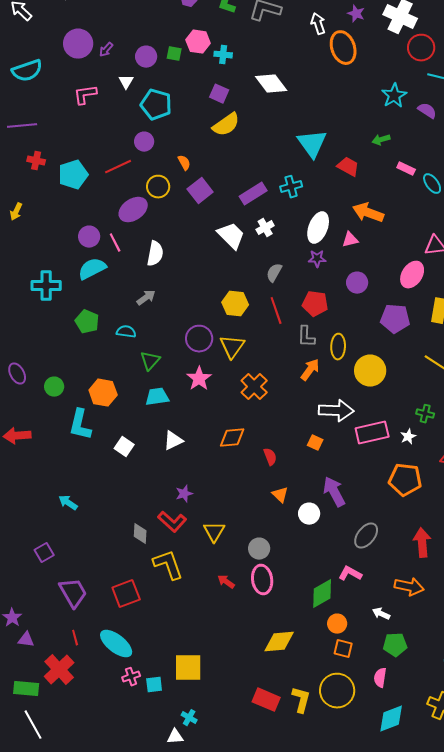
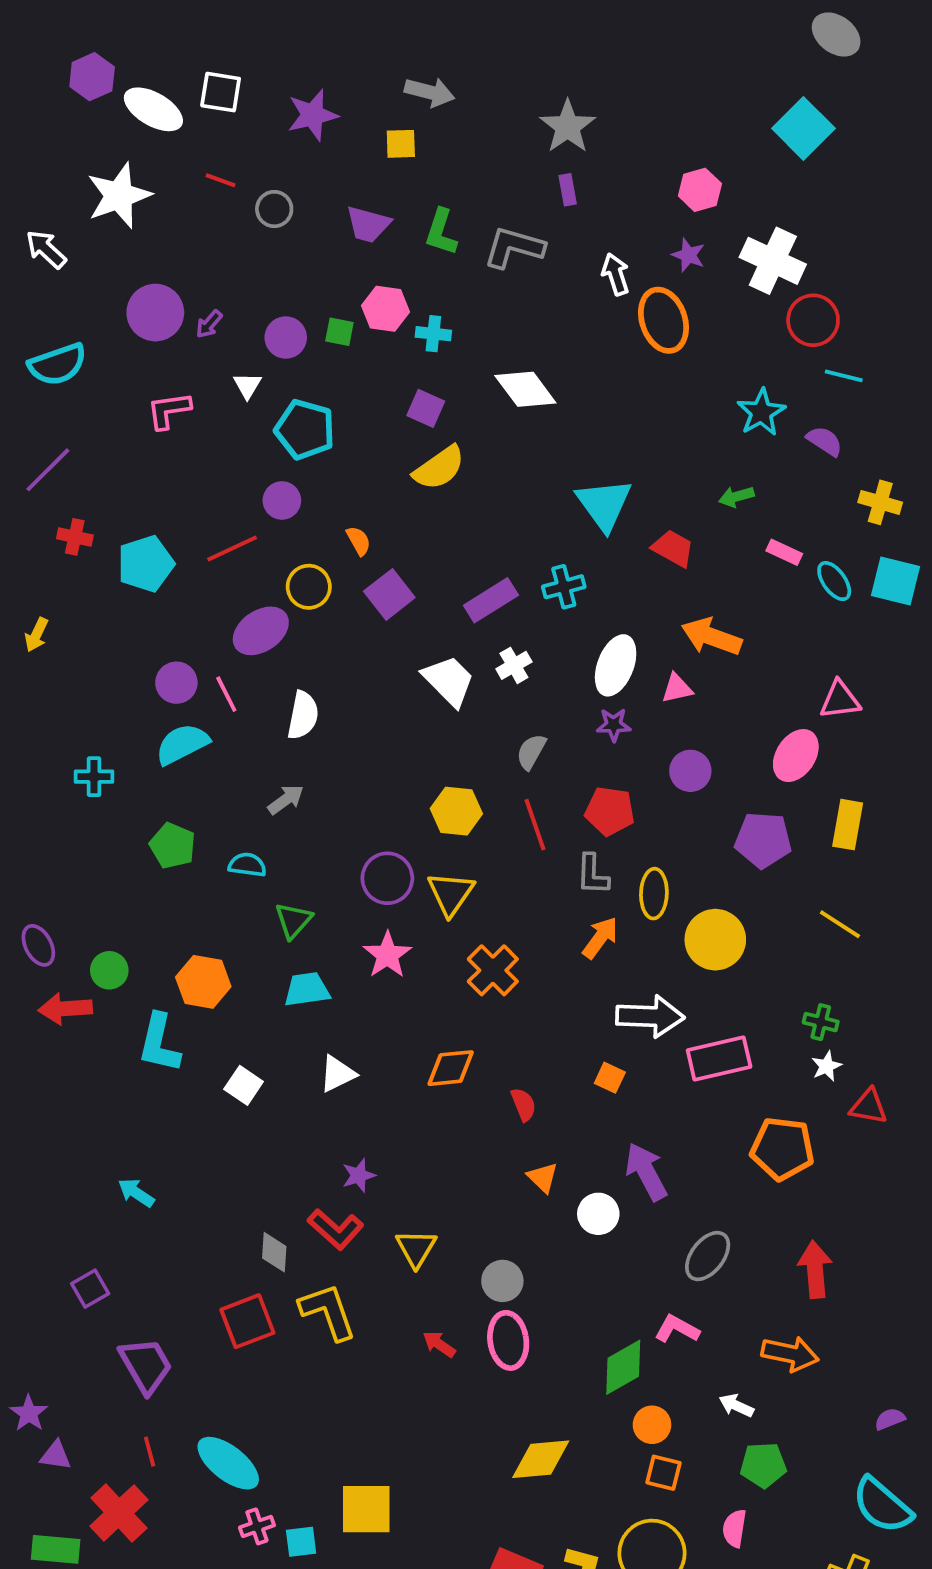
purple line: (22, 126) -> (48, 470), turned -40
cyan cross: (46, 286) -> (94, 777), size x0.7
red arrow: (17, 436) -> (65, 1009), moved
white star: (408, 437) -> (826, 1066), moved
red square: (126, 594) -> (247, 1321), moved

